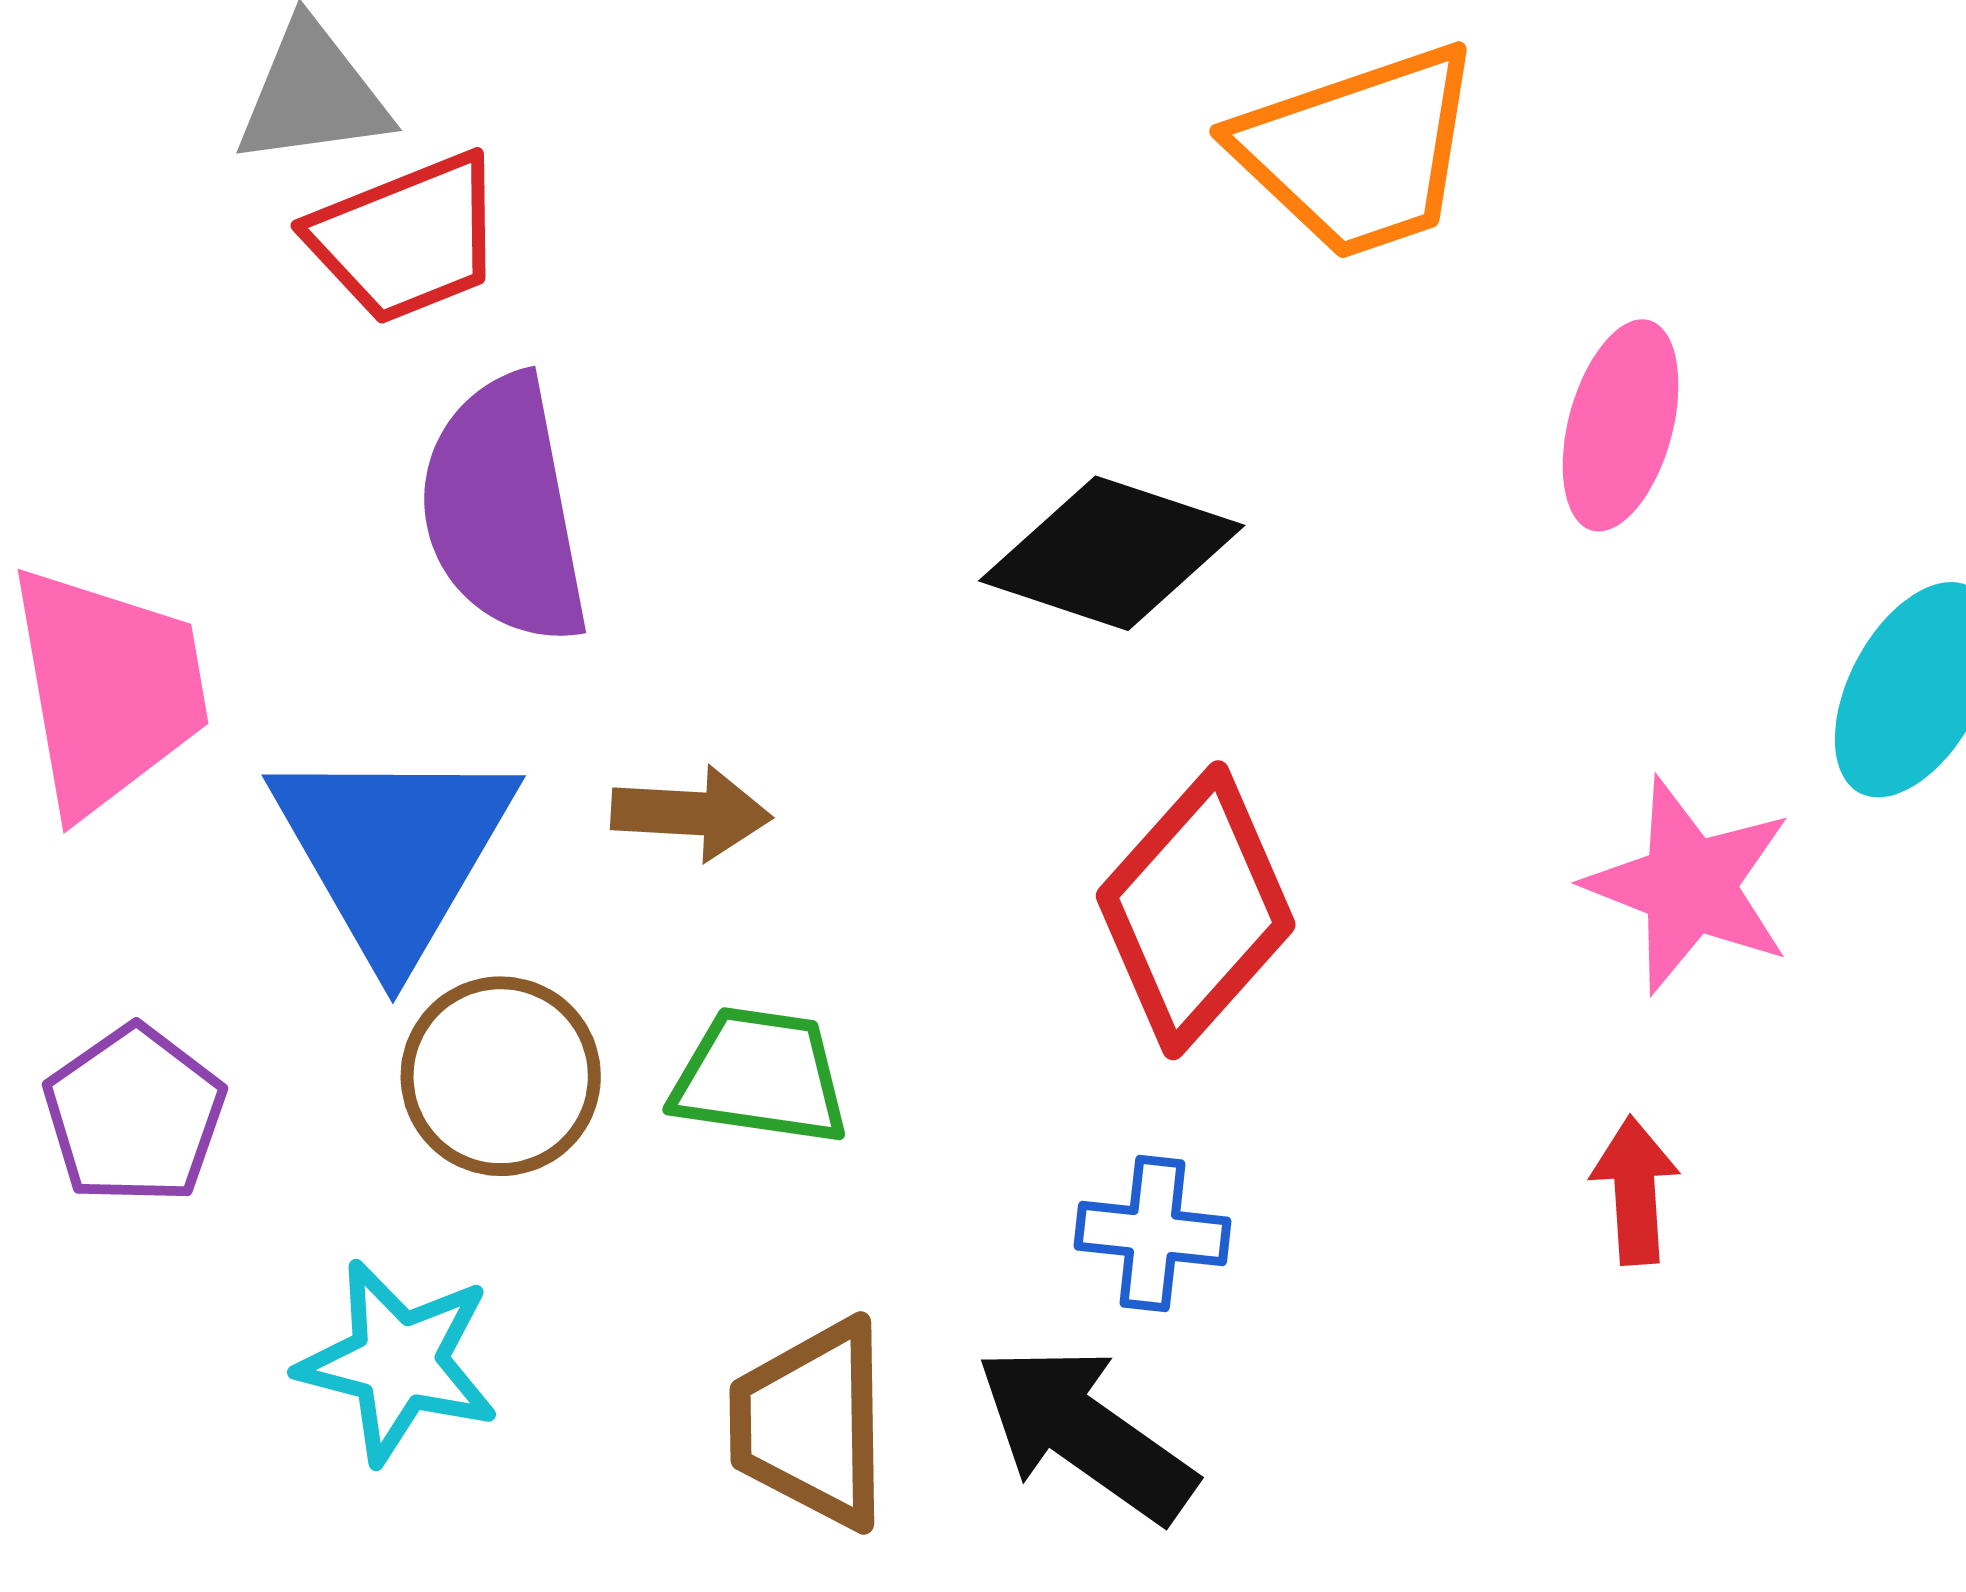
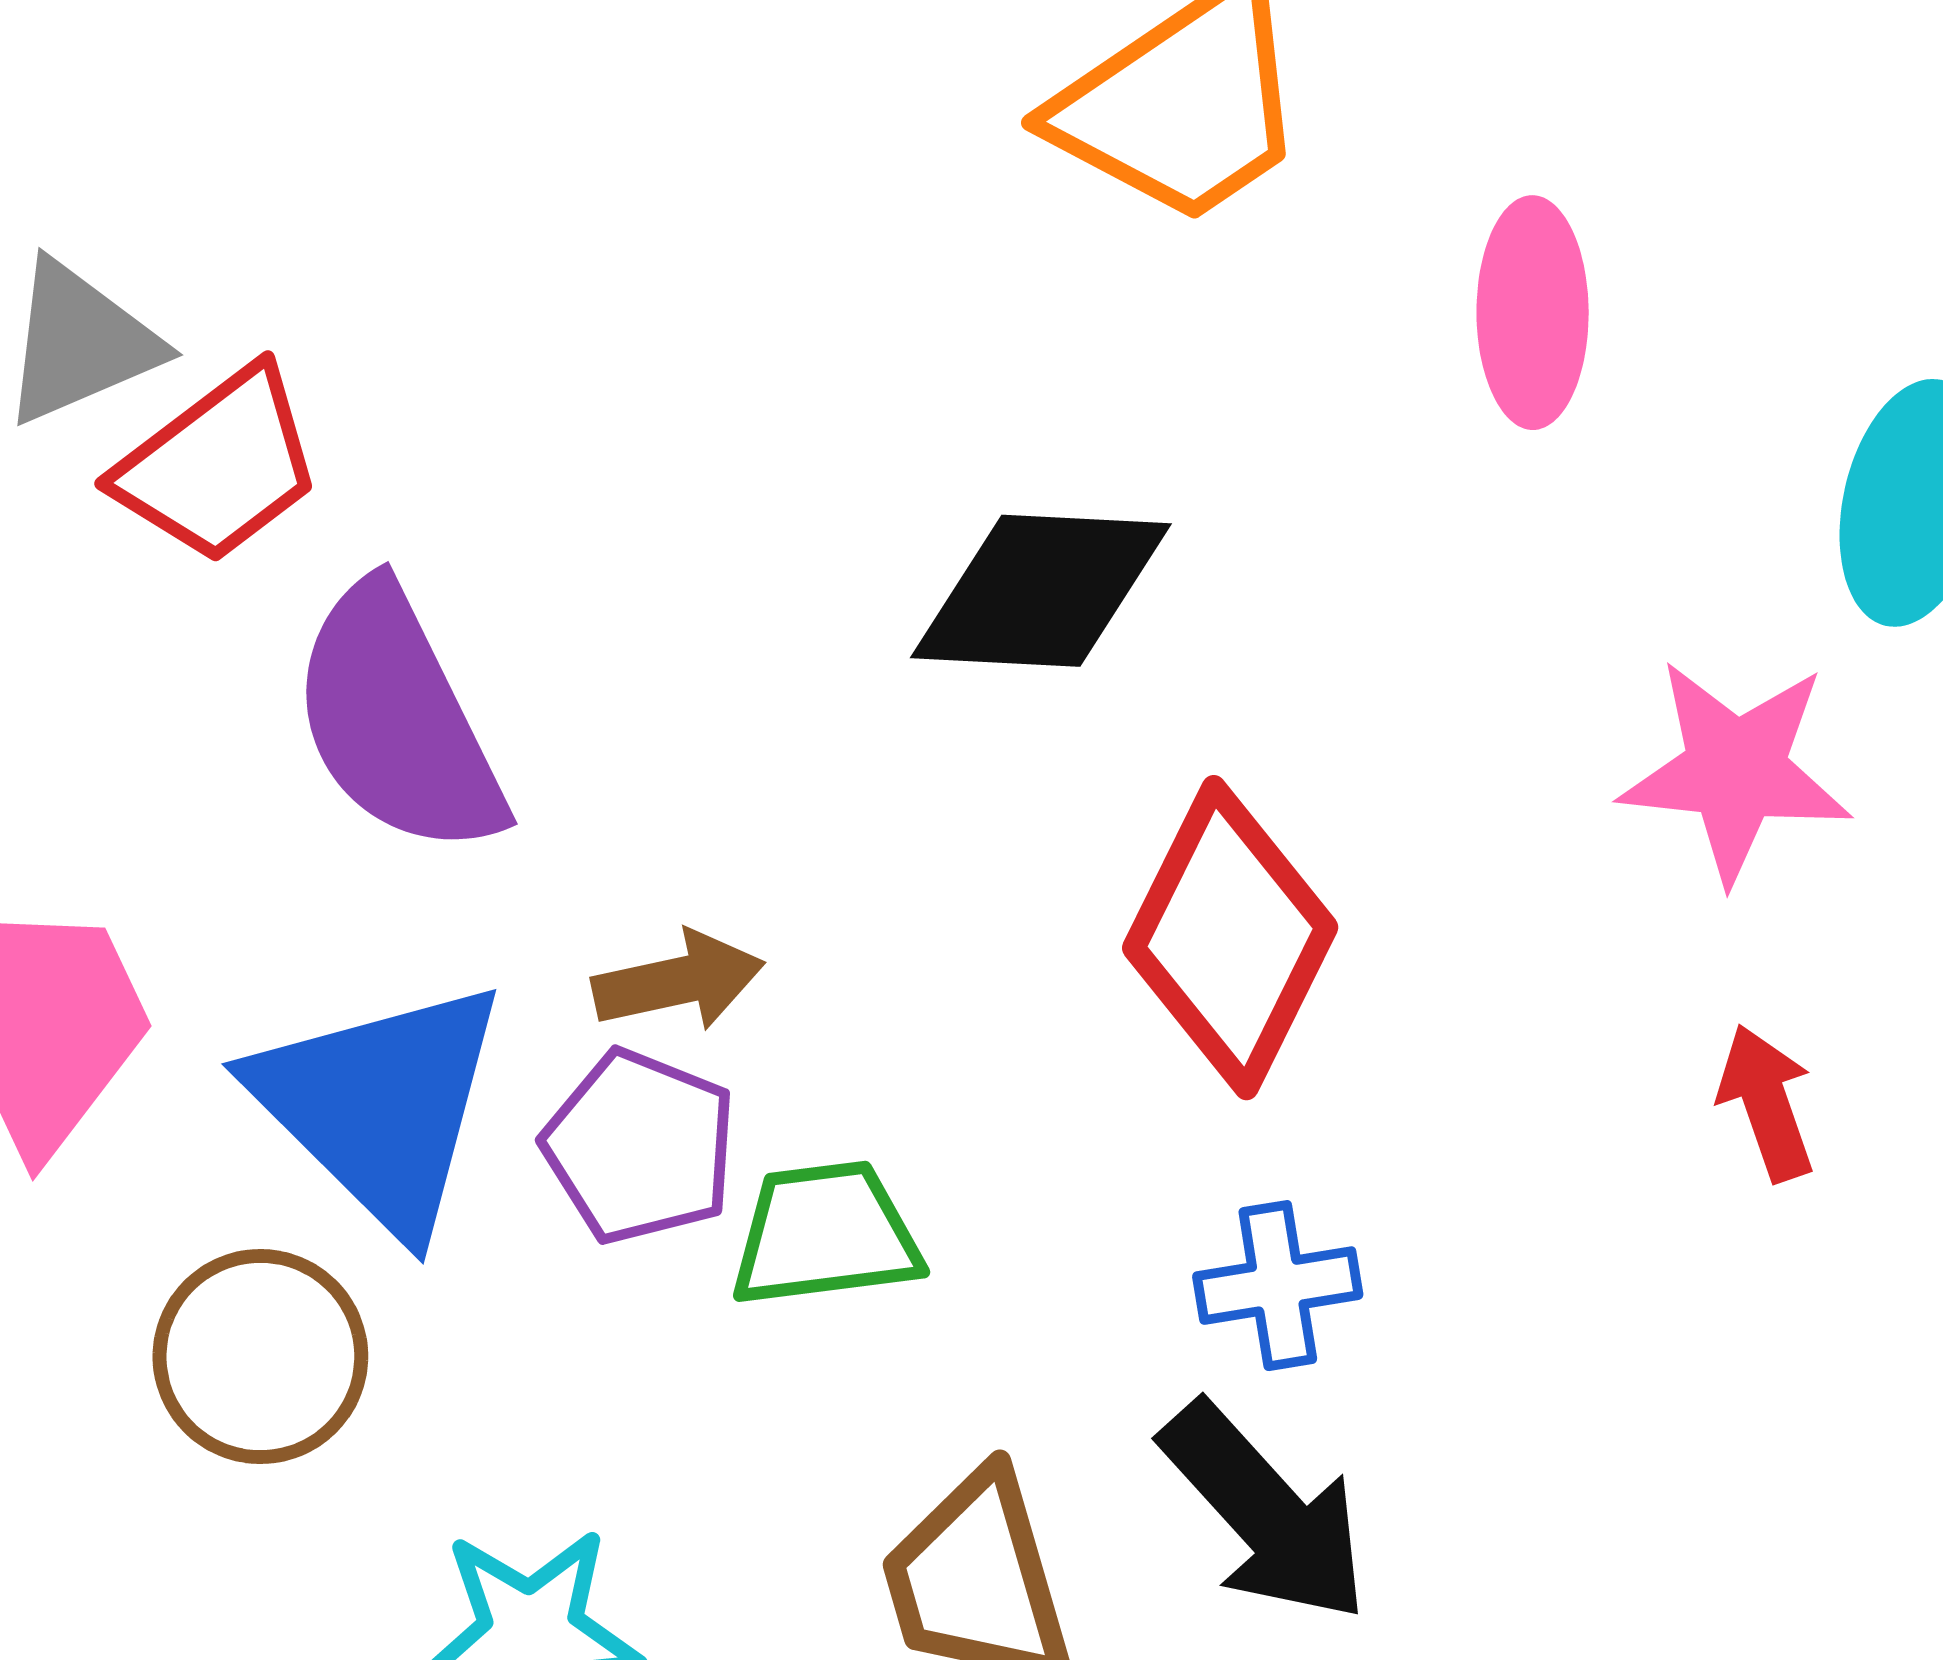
brown circle: (501, 1076) -> (260, 1357), moved
purple pentagon: (134, 1115) -> (640, 1147), moved
black arrow: (1086, 1433) -> (1265, 1512), turned -152

